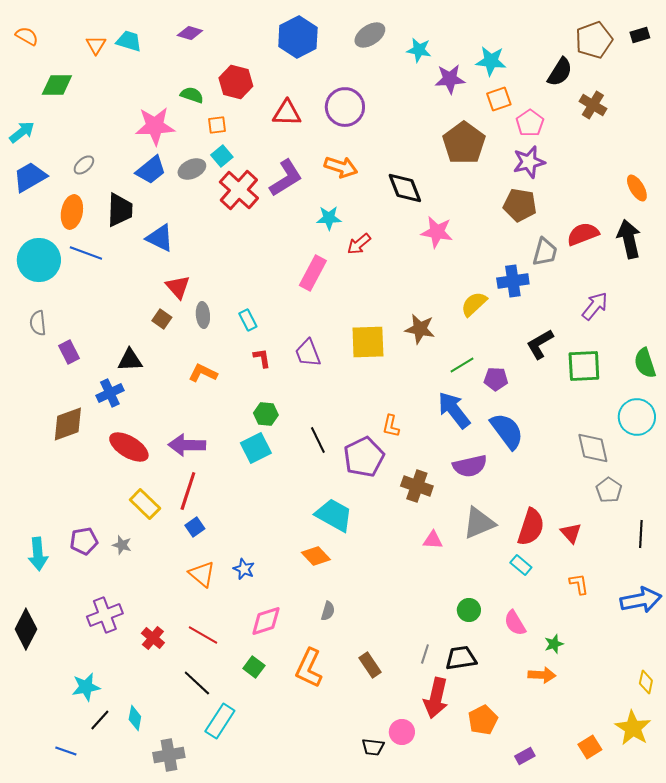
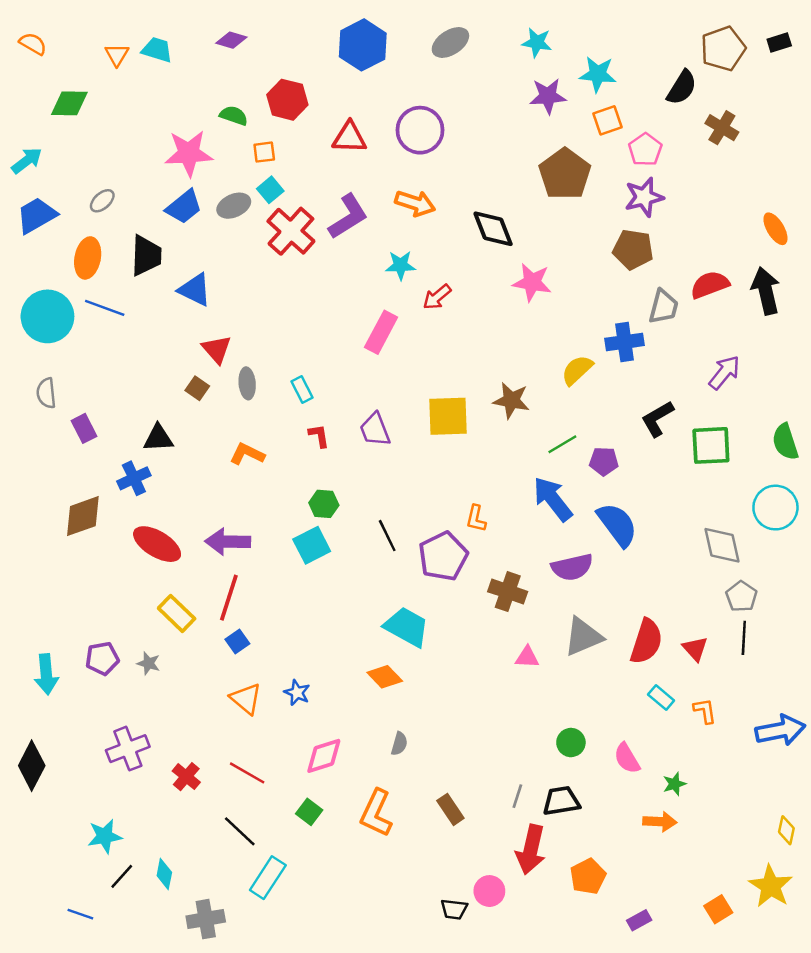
cyan star: (419, 50) -> (537, 42), moved
black line: (641, 534) -> (744, 638), moved
cyan rectangle: (521, 565) -> (661, 697), moved

